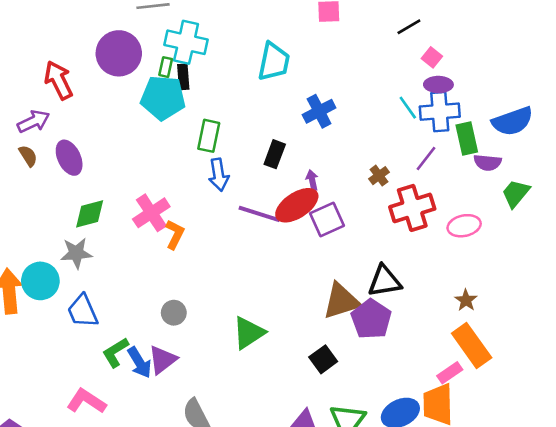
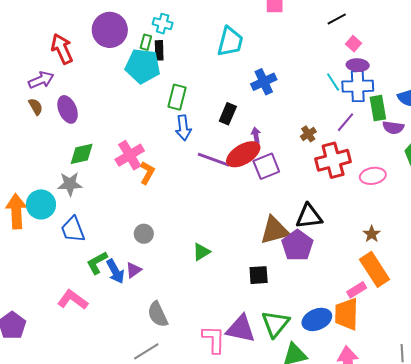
cyan cross: (186, 42) -> (163, 24), size x0.6
green triangle: (249, 333) -> (201, 252), size x0.7
black square: (323, 359) -> (259, 275), turned 30
purple triangle: (163, 360) -> (134, 270), size x0.7

